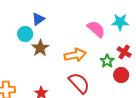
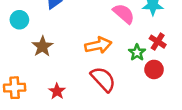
cyan circle: (25, 34) -> (19, 20), moved
brown star: (40, 48) -> (42, 46), moved

